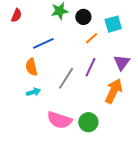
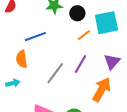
cyan square: (113, 24) -> (106, 23), size x1.4
cyan arrow: (33, 92) -> (13, 83), moved

